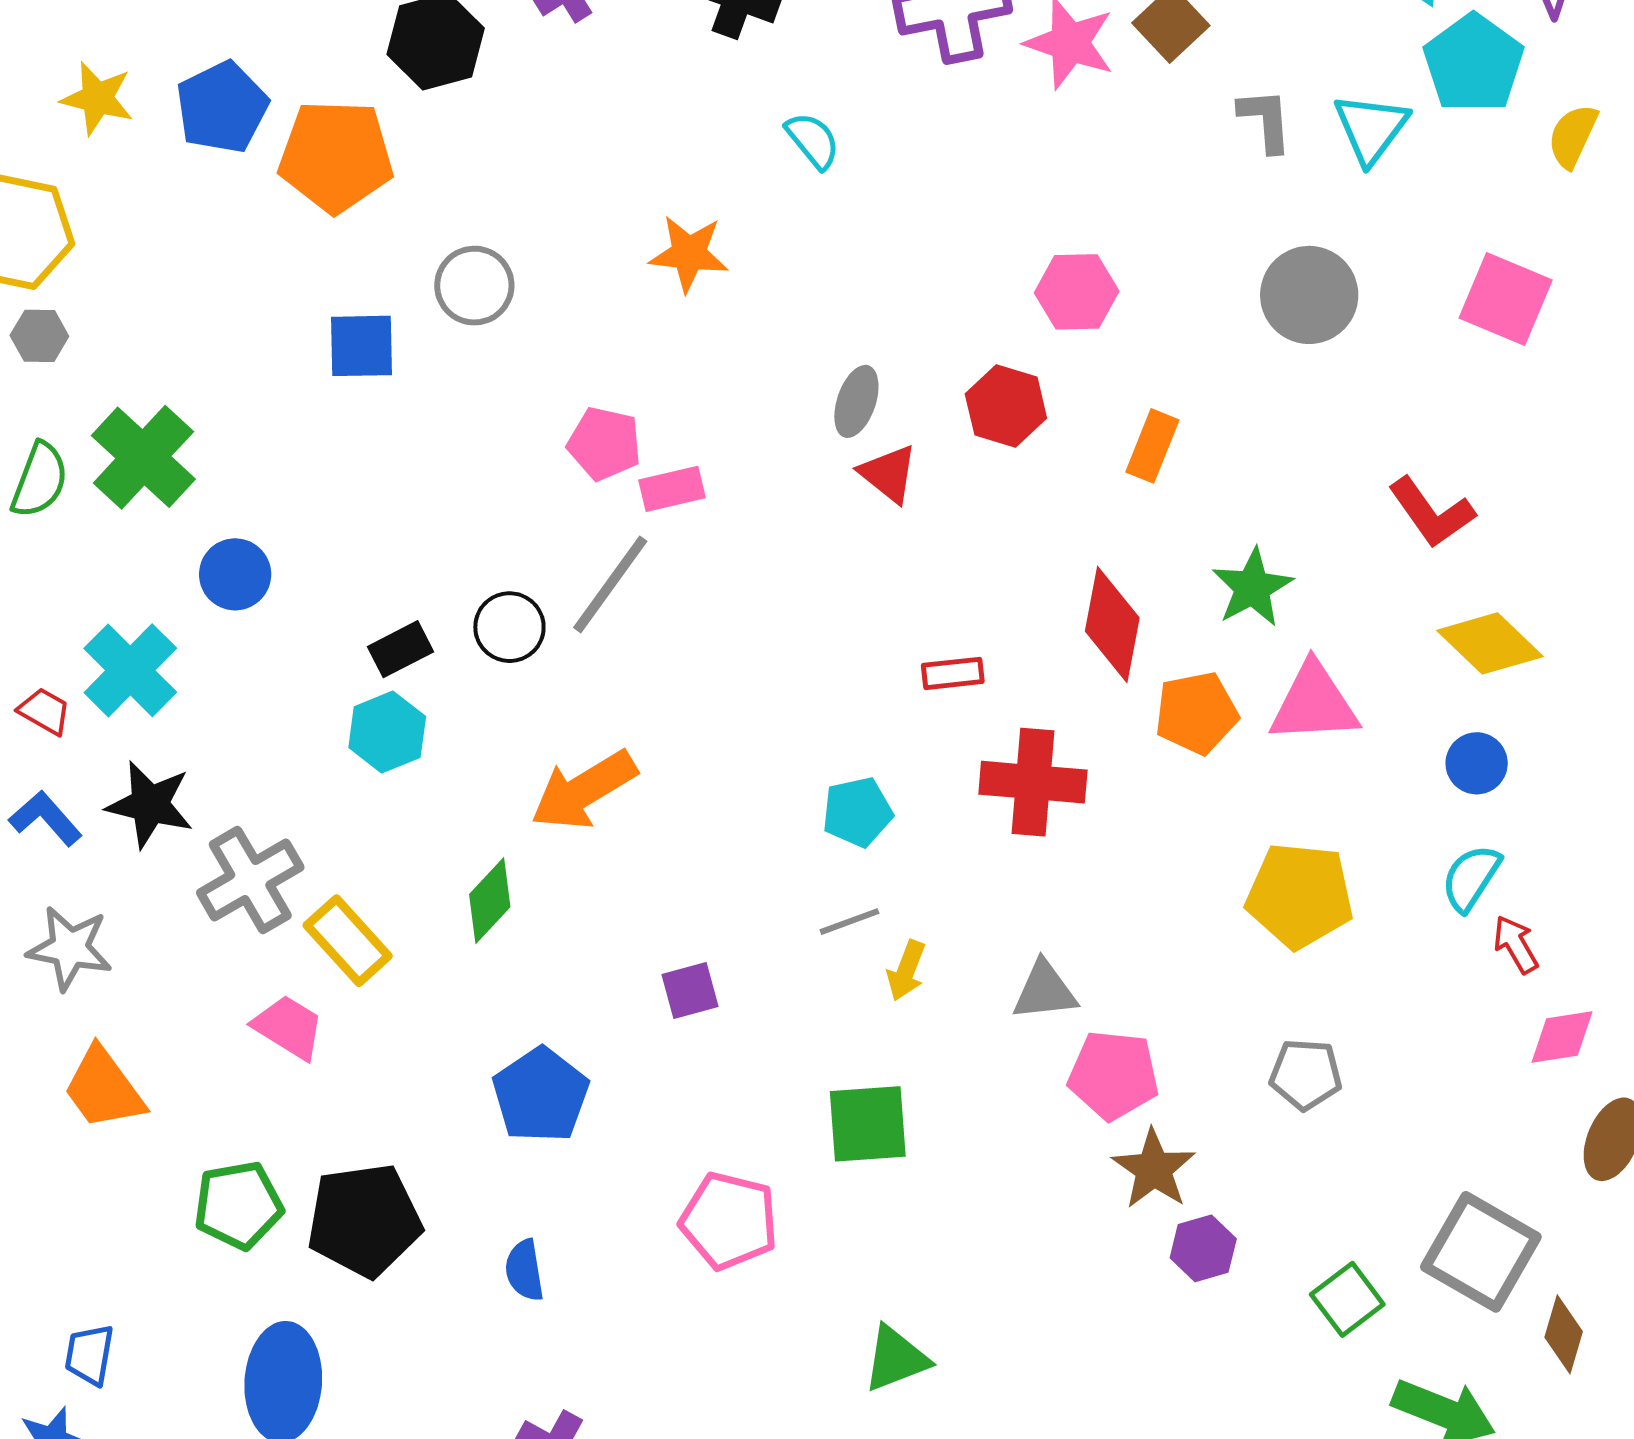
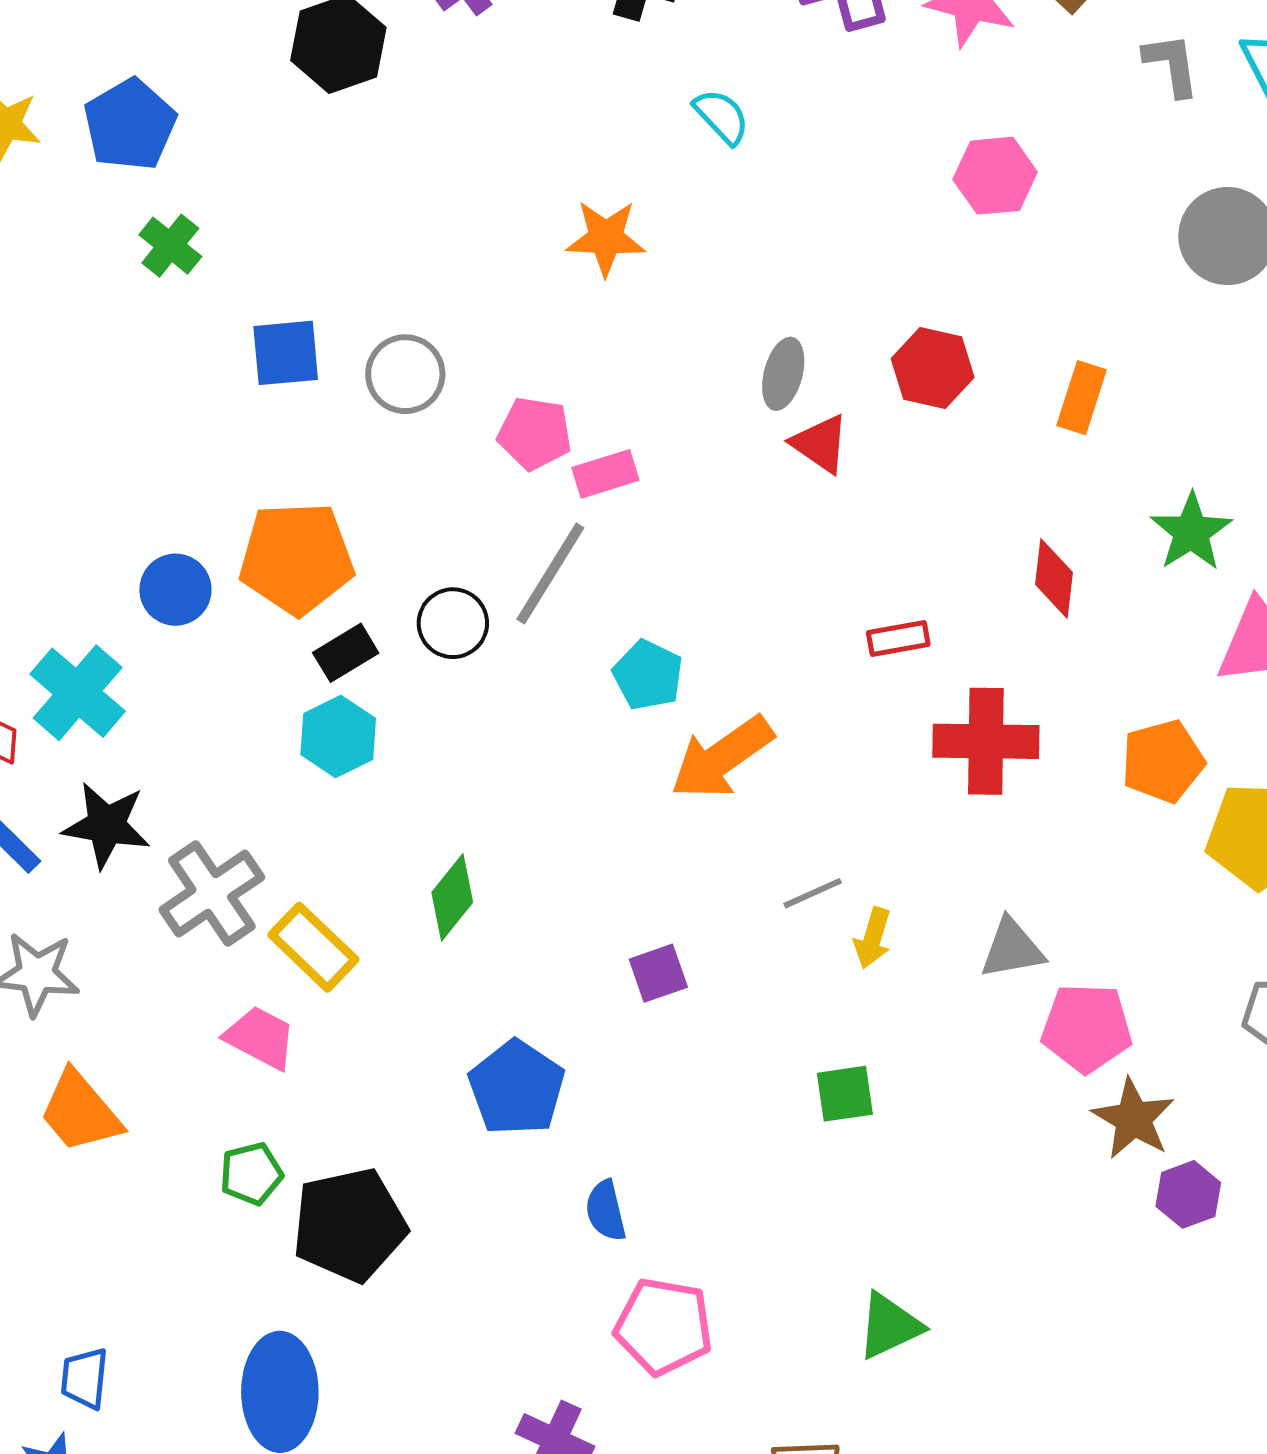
orange pentagon: (336, 156) -> (297, 558), moved
gray circle: (474, 286) -> (405, 374), moved
pink hexagon: (1077, 292) -> (995, 176), moved
green cross: (143, 457) -> (170, 246), moved, size x0.6
red diamond: (1112, 624) -> (1054, 578), size x0.7
orange pentagon: (1196, 713) -> (1163, 761), moved
orange arrow: (584, 790) -> (722, 757), moved
cyan pentagon: (857, 812) -> (648, 675), moved, turned -30
green square: (868, 1124) -> (845, 1094), size x0.7
green pentagon: (238, 1205) -> (251, 1174), moved, size x0.7
pink pentagon: (729, 1221) -> (664, 1326), moved
blue semicircle: (524, 1270) -> (606, 1211), moved

